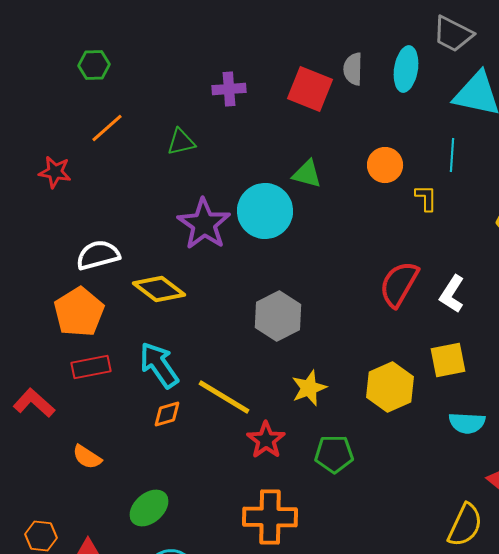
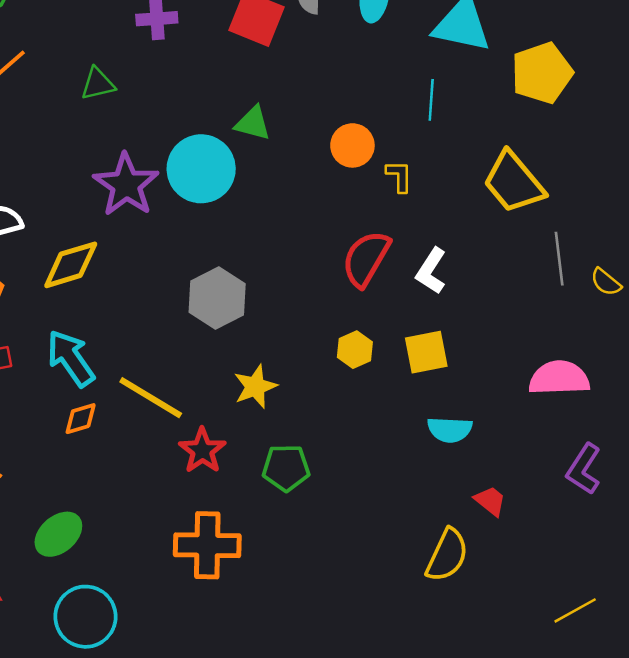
orange circle: (385, 165) -> (352, 145), moved
yellow L-shape: (426, 198) -> (399, 176), moved
yellow diamond: (159, 289) -> (71, 265), turned -54
yellow hexagon: (390, 387) -> (355, 350), moved, size x0.6

